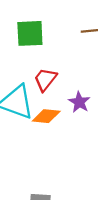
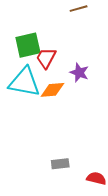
green square: (30, 33) -> (28, 45), moved

